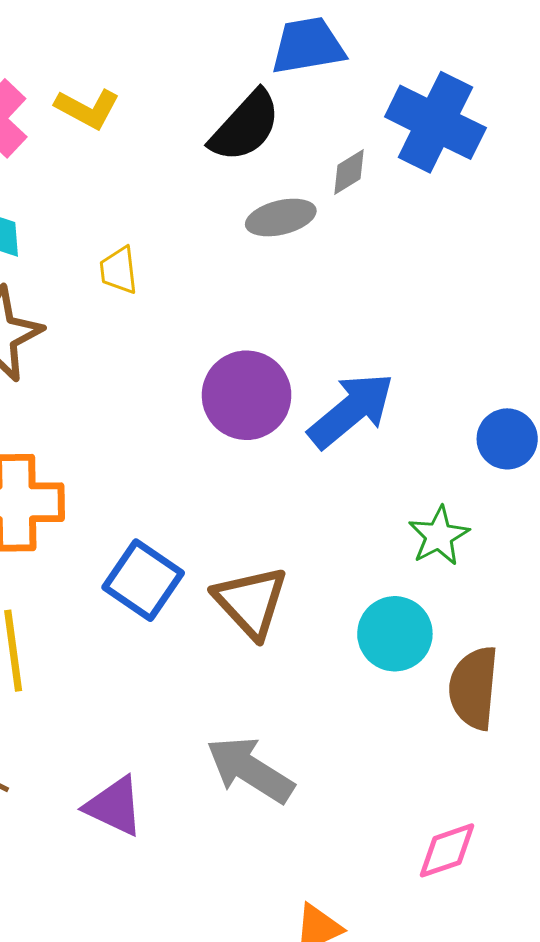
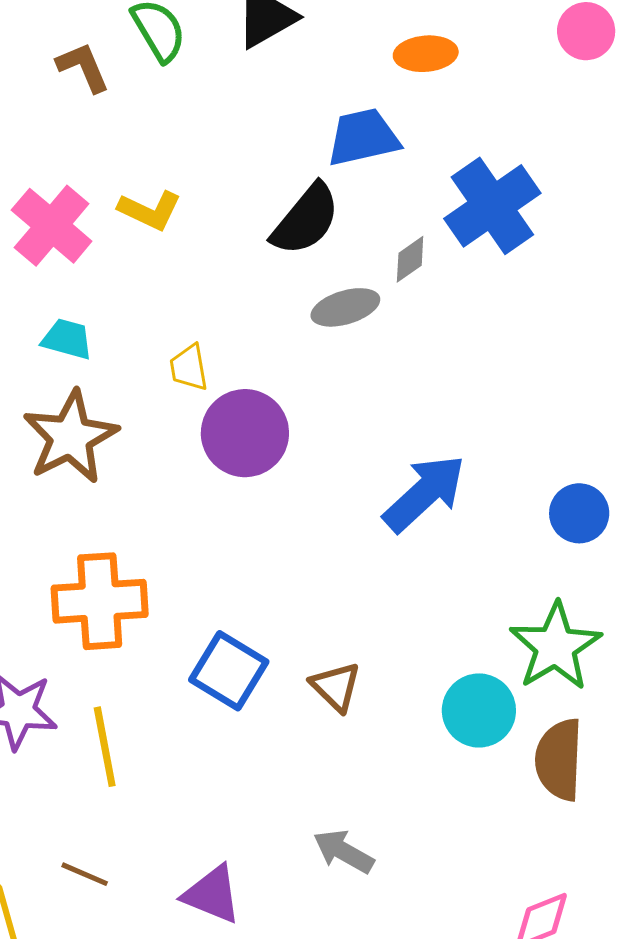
blue cross: (435, 122) -> (492, 206), turned 32
purple circle: (247, 395) -> (245, 433), moved
green star: (439, 536) -> (555, 647), moved, size x1.5
brown triangle: (251, 602) -> (336, 687), size x0.7
gray arrow: (250, 770) -> (344, 851), size x0.7

